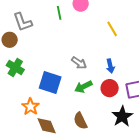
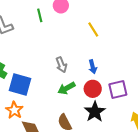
gray arrow: (79, 63) -> (61, 65), turned 35
blue square: (50, 83) -> (20, 85), moved
black star: (122, 116) -> (95, 112), moved

